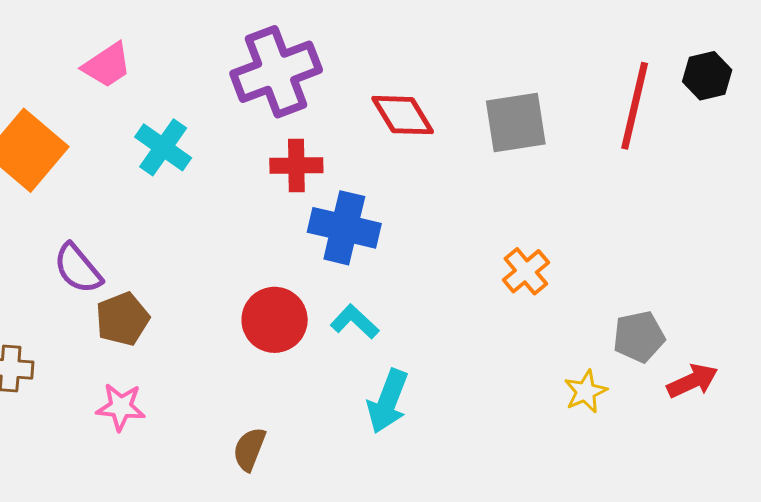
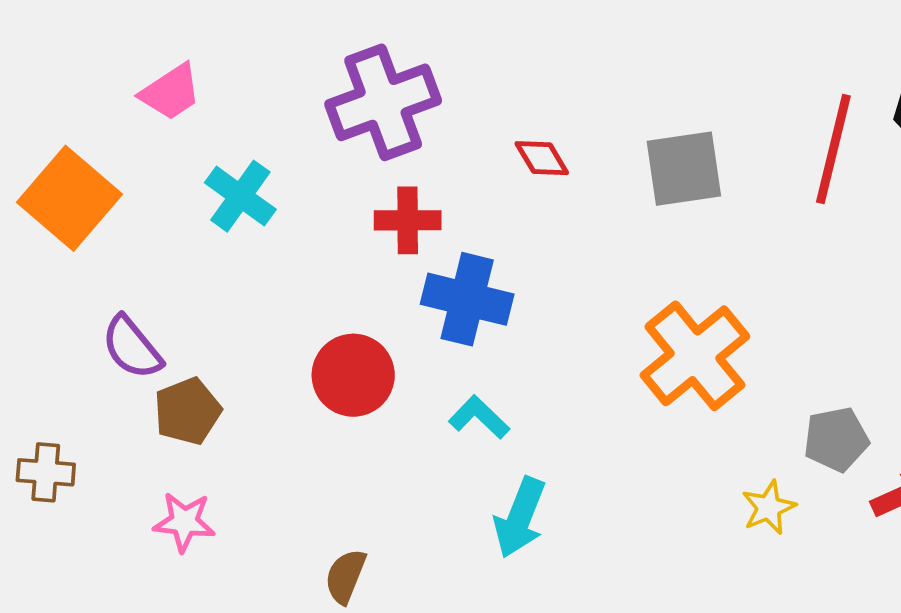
red diamond: (403, 115) -> (542, 158), size x0.7
orange cross: (526, 271) -> (695, 356), size x1.8
red circle: (275, 320) -> (353, 375), moved

